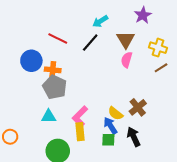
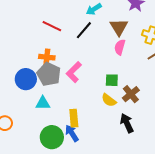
blue circle: (31, 61) -> (26, 79), moved
pink L-shape: (80, 116) -> (74, 72), moved
blue arrow: (110, 126) -> (72, 133), moved
green square: (108, 140) -> (112, 80), moved

